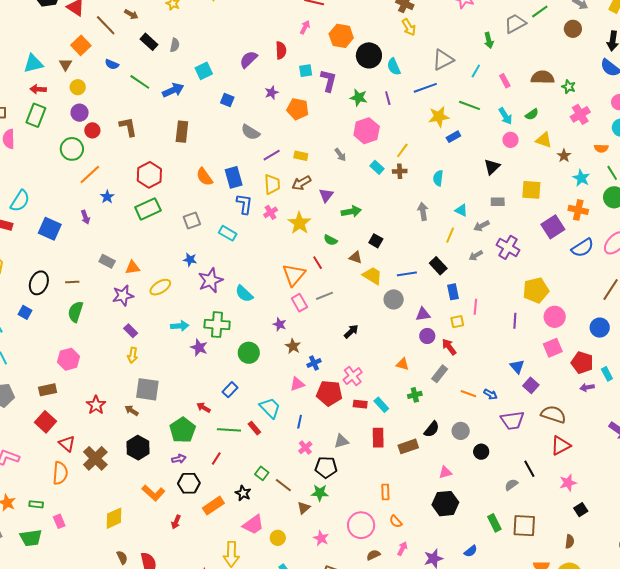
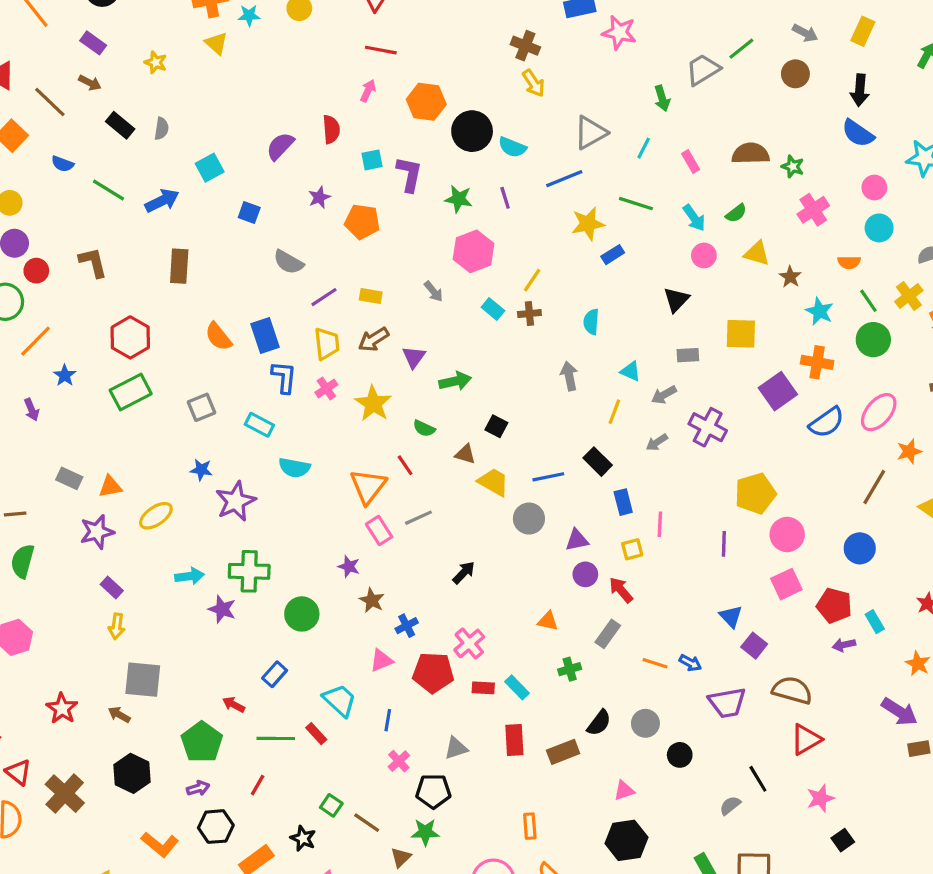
cyan semicircle: (394, 67) -> (512, 147), turned -42
cyan semicircle: (244, 294) -> (294, 468), moved, turned -30

